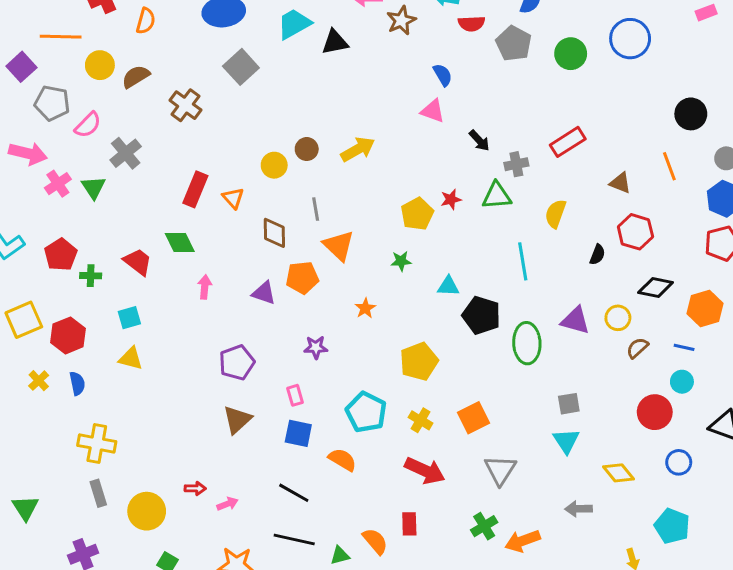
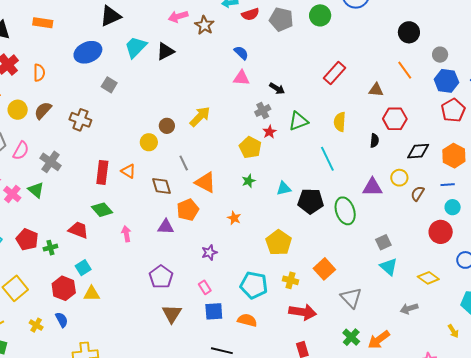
gray square: (241, 67) -> (109, 85), size x0.7
gray cross: (516, 164) -> (263, 111), moved
red hexagon: (68, 335) -> (64, 288), moved

